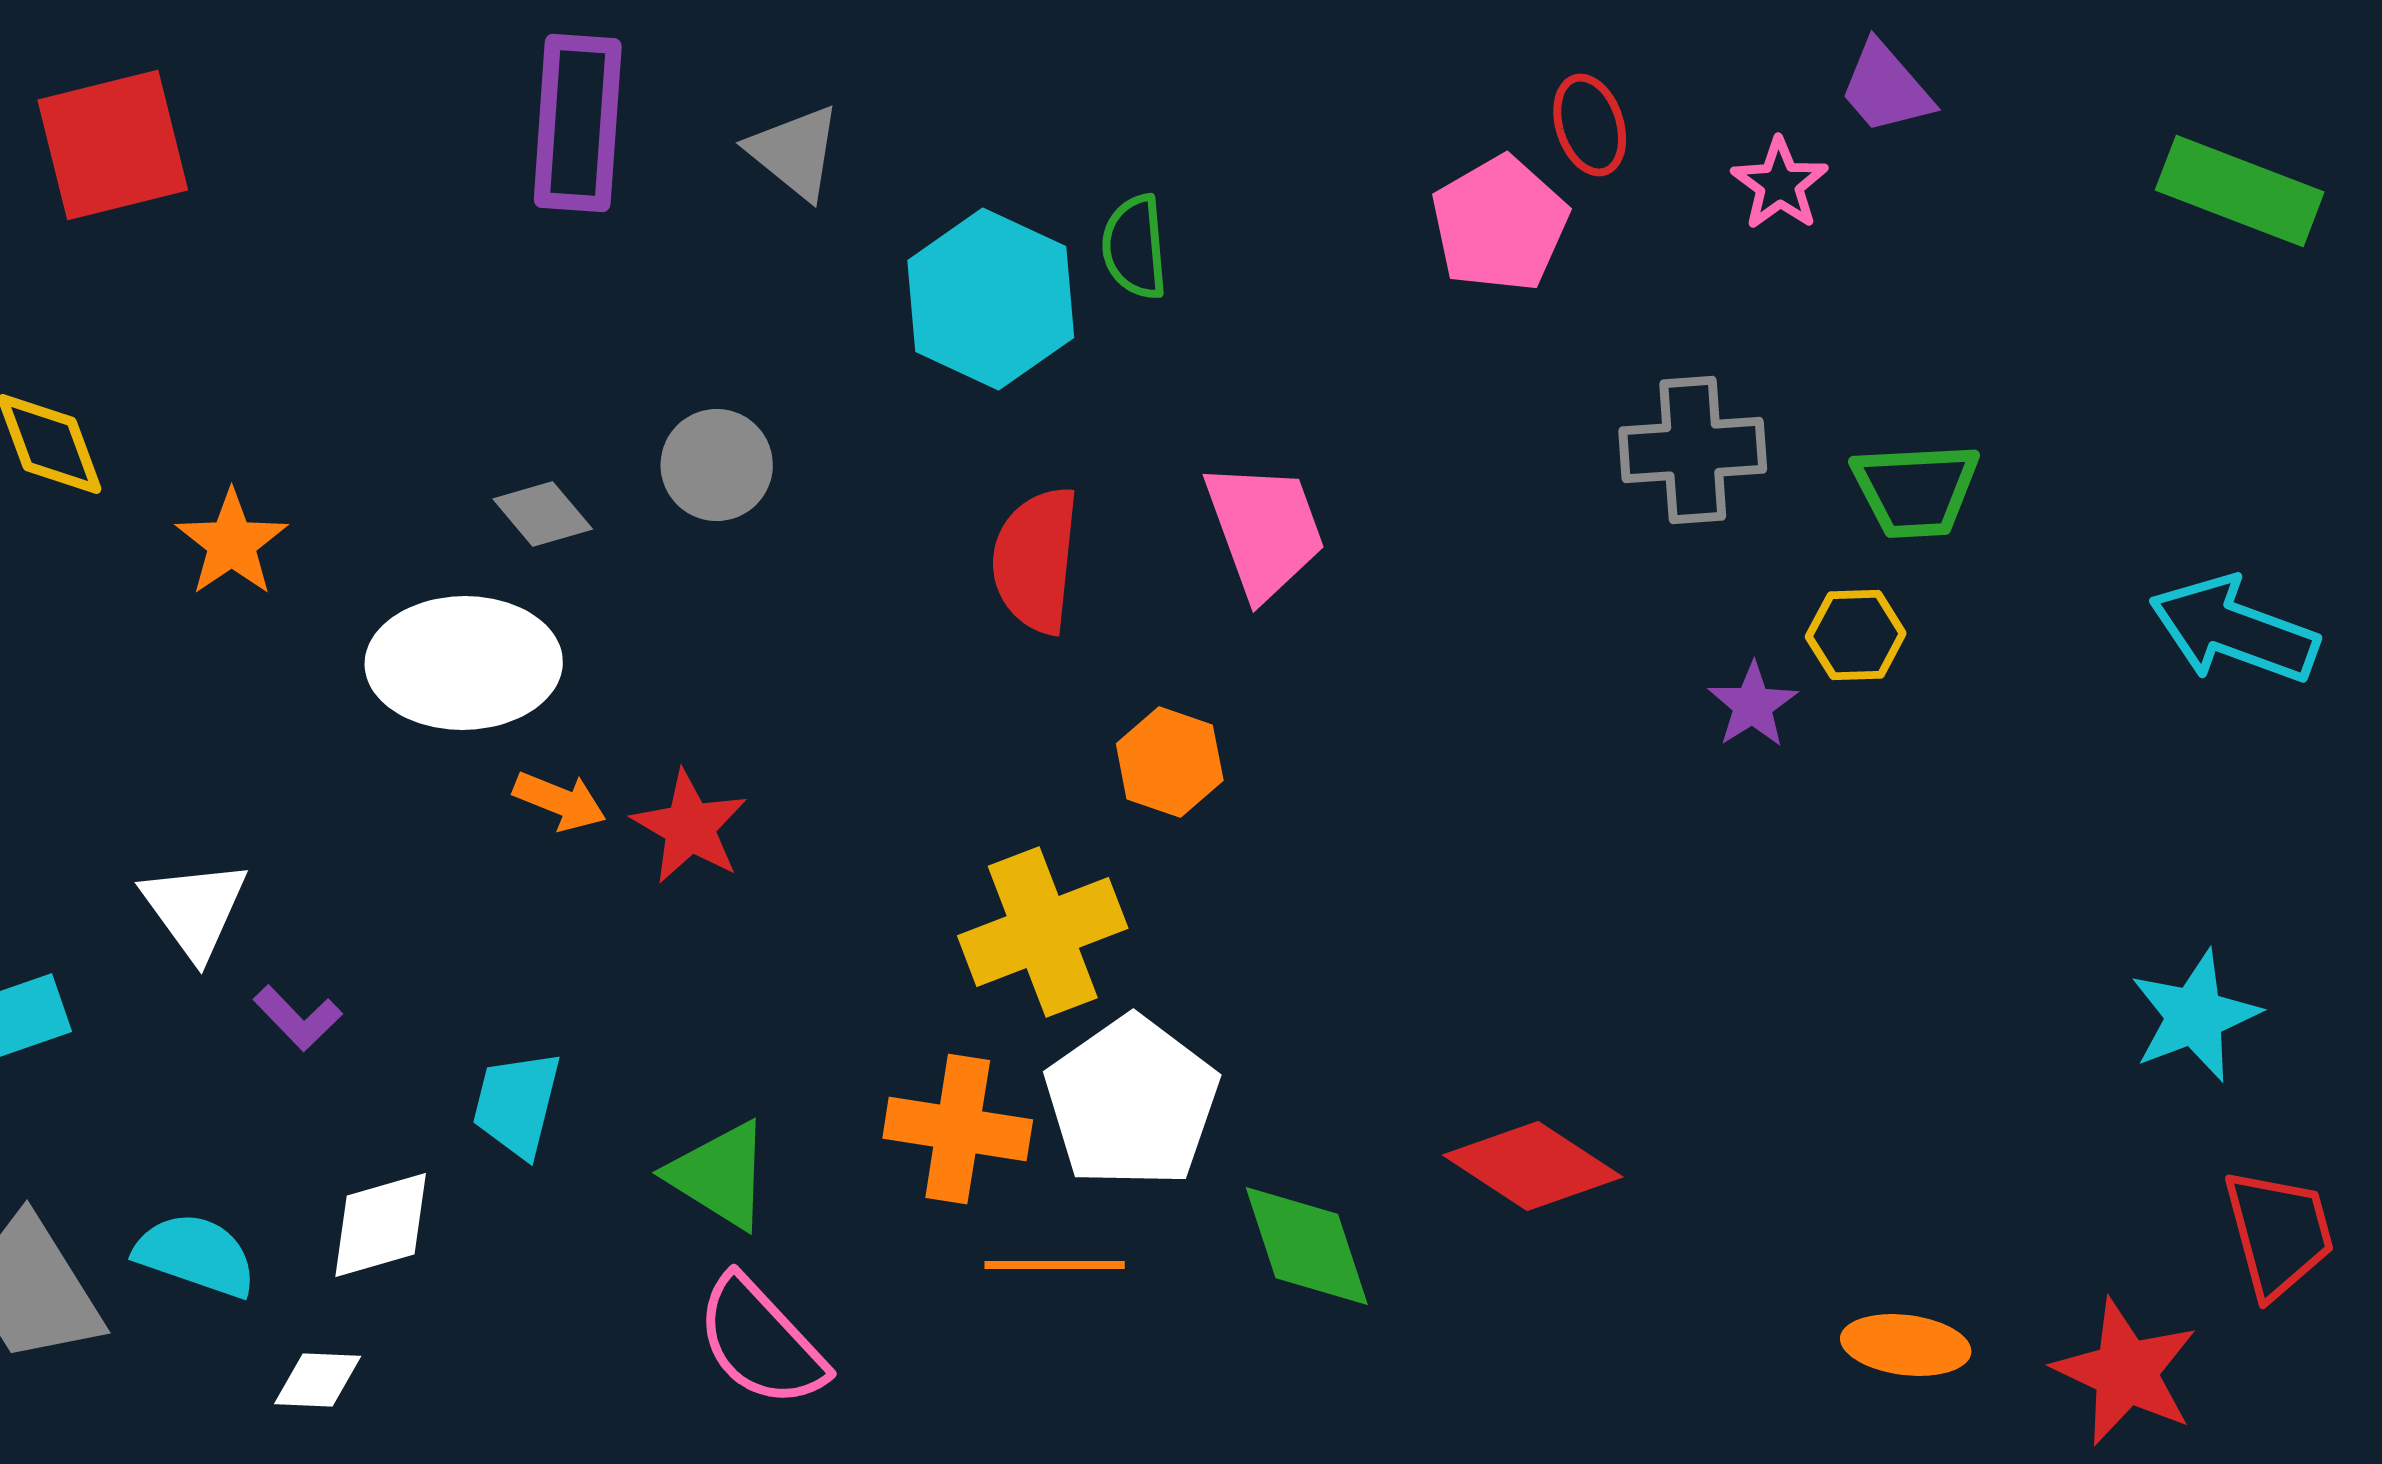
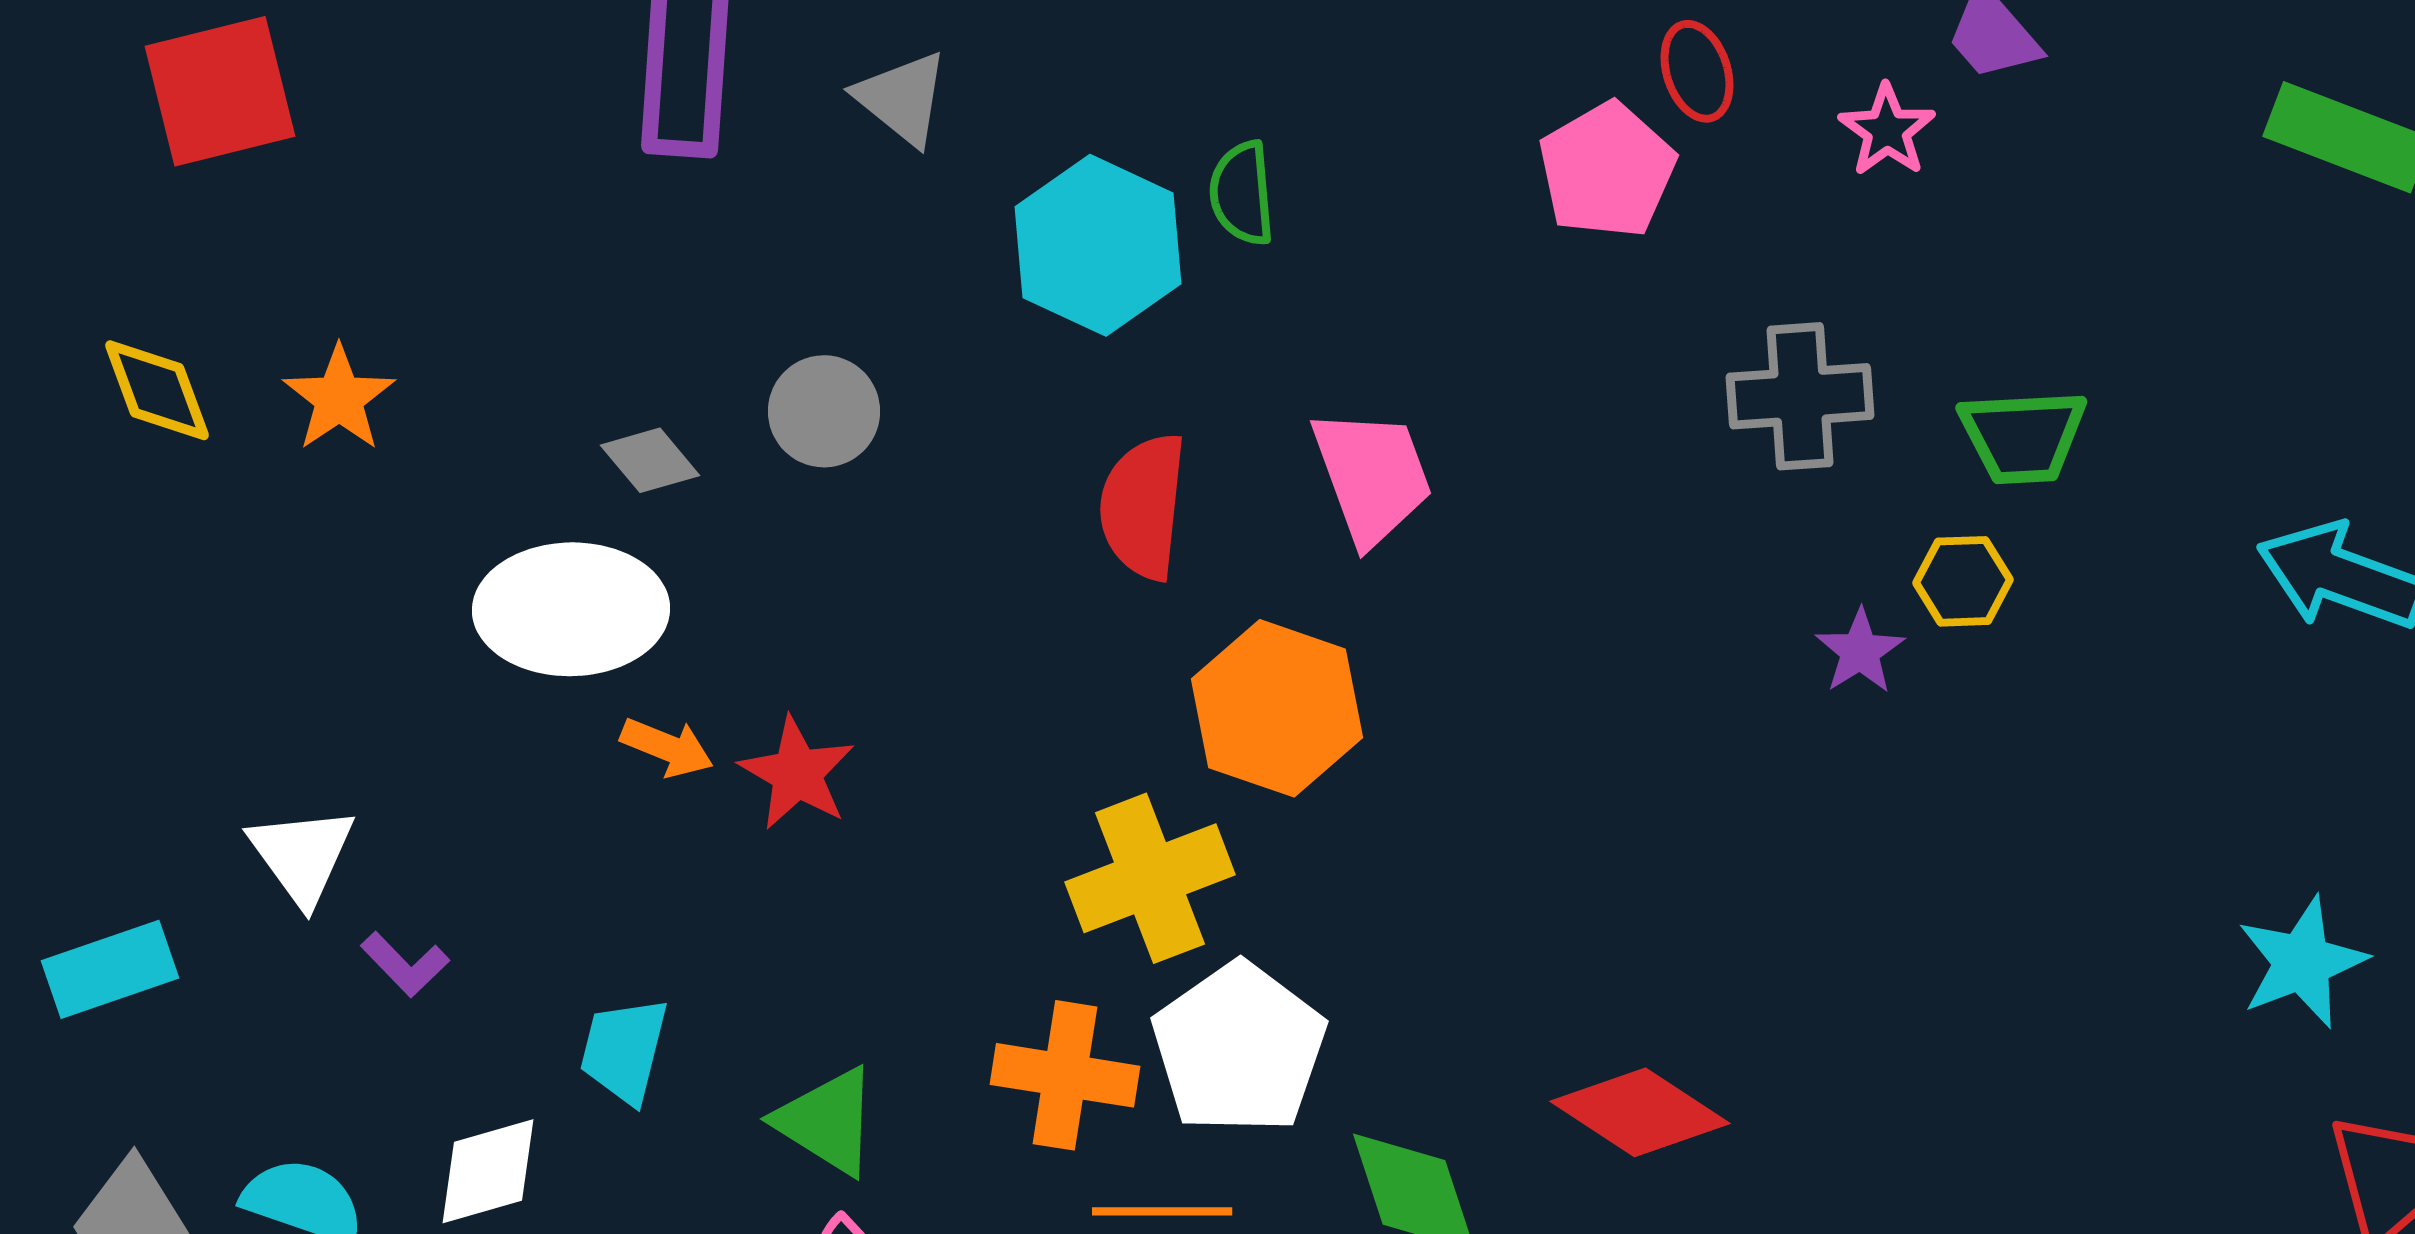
orange star: (232, 543) -> (339, 398), moved
orange hexagon: (1170, 762) -> (1277, 708), size x1.6

